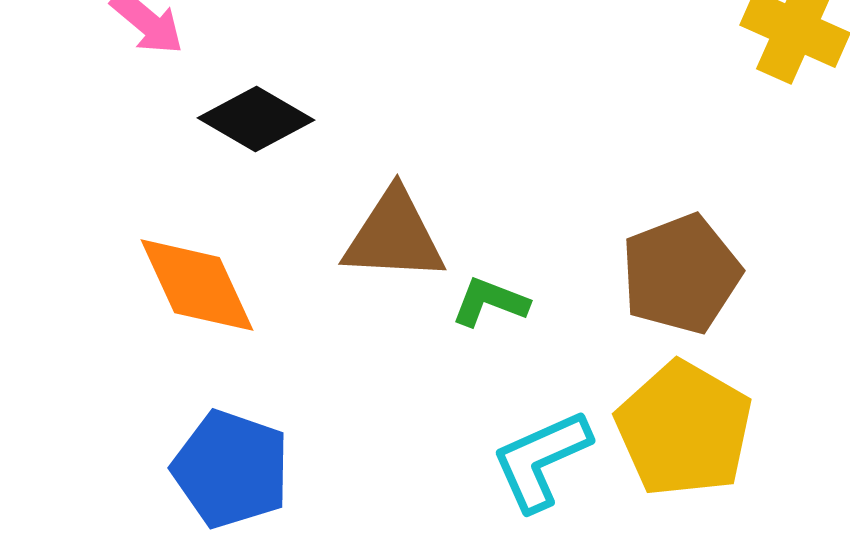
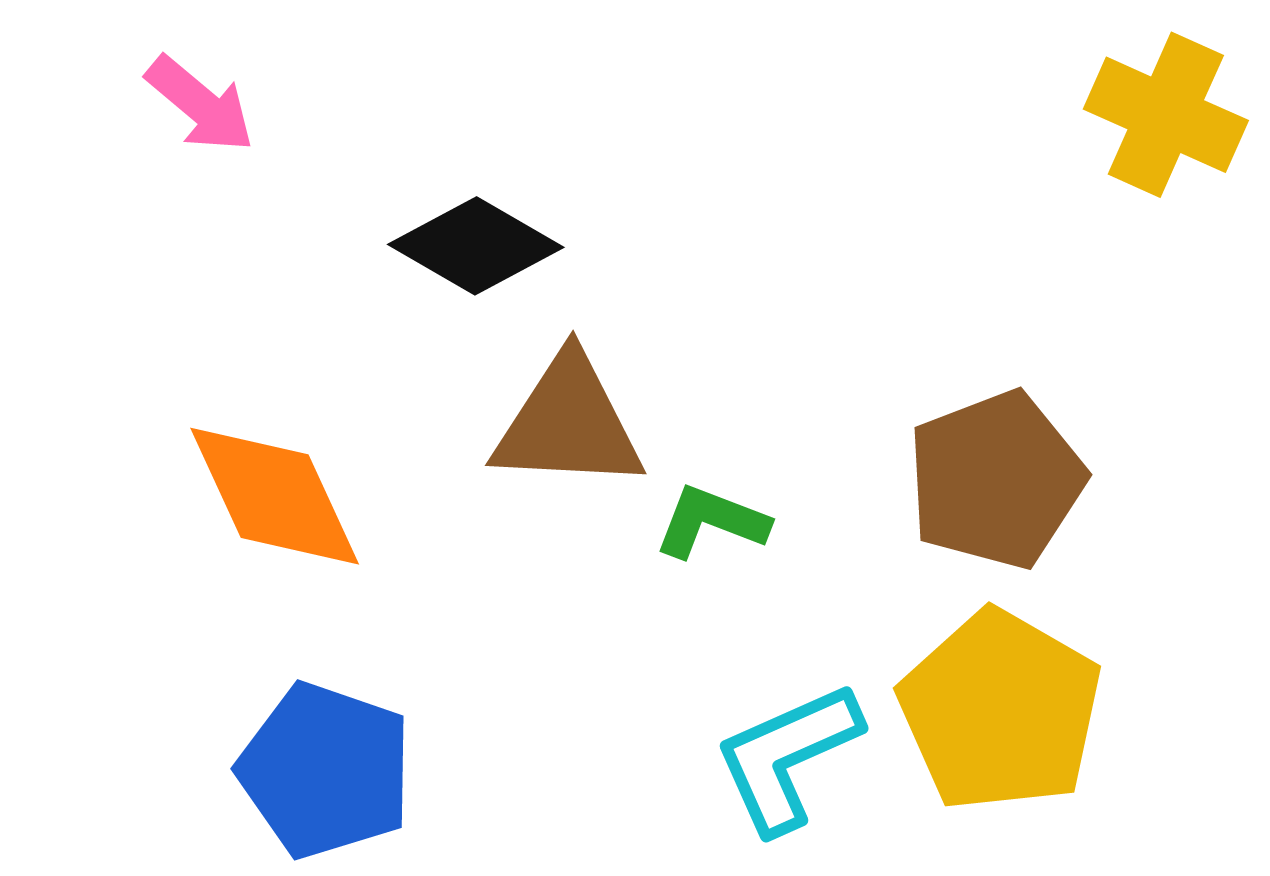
black diamond: (256, 119) -> (476, 246), moved

